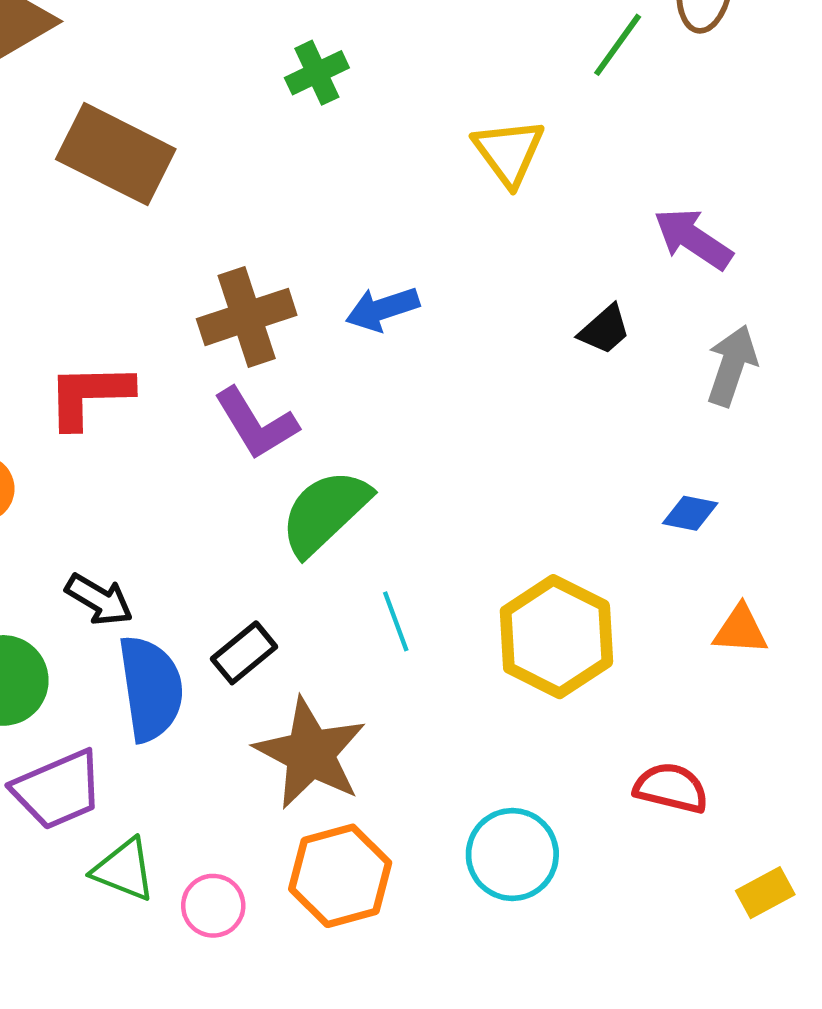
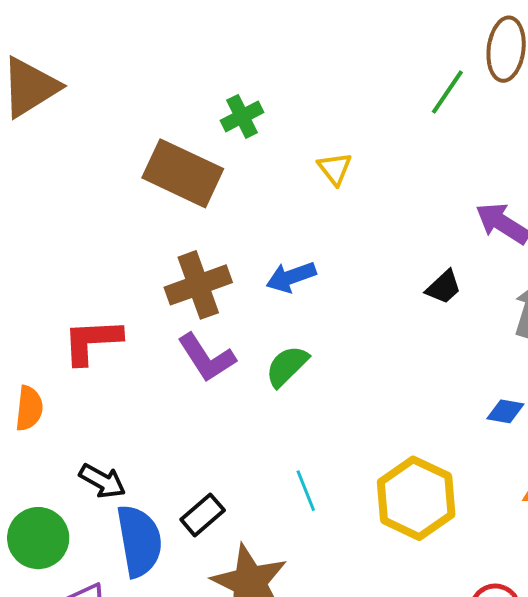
yellow triangle: (509, 152) -> (335, 169), moved, size x0.7
brown rectangle: (116, 154) -> (183, 173), moved
green semicircle: (325, 512) -> (287, 366), moved, size x0.7

